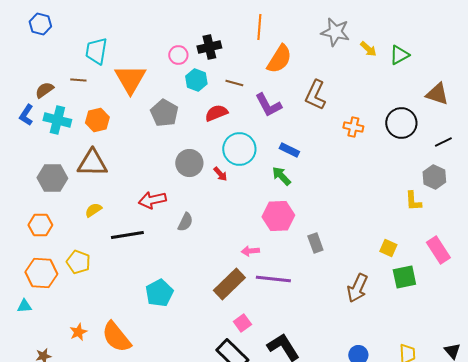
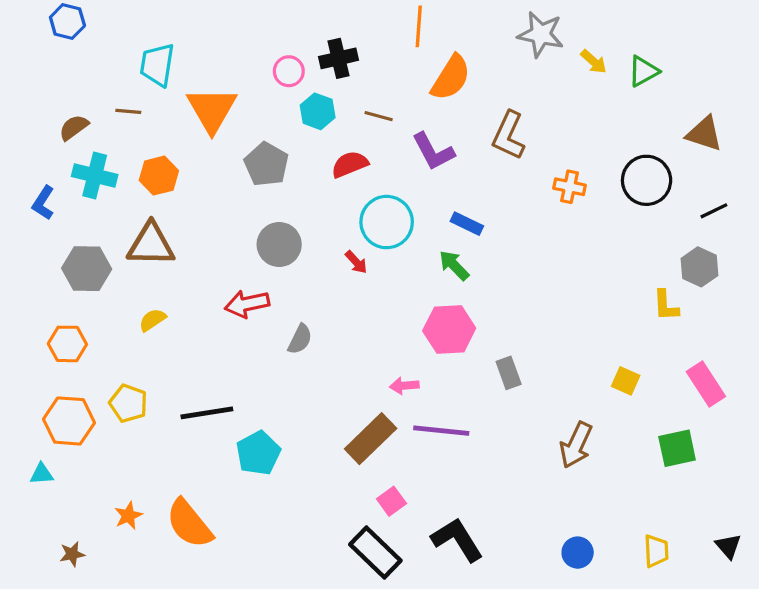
blue L-shape: (26, 115) -> (43, 203), moved
gray circle: (189, 163) -> (279, 244), moved
black line: (127, 235) -> (207, 413), moved
green square: (404, 277) -> (677, 448), moved

